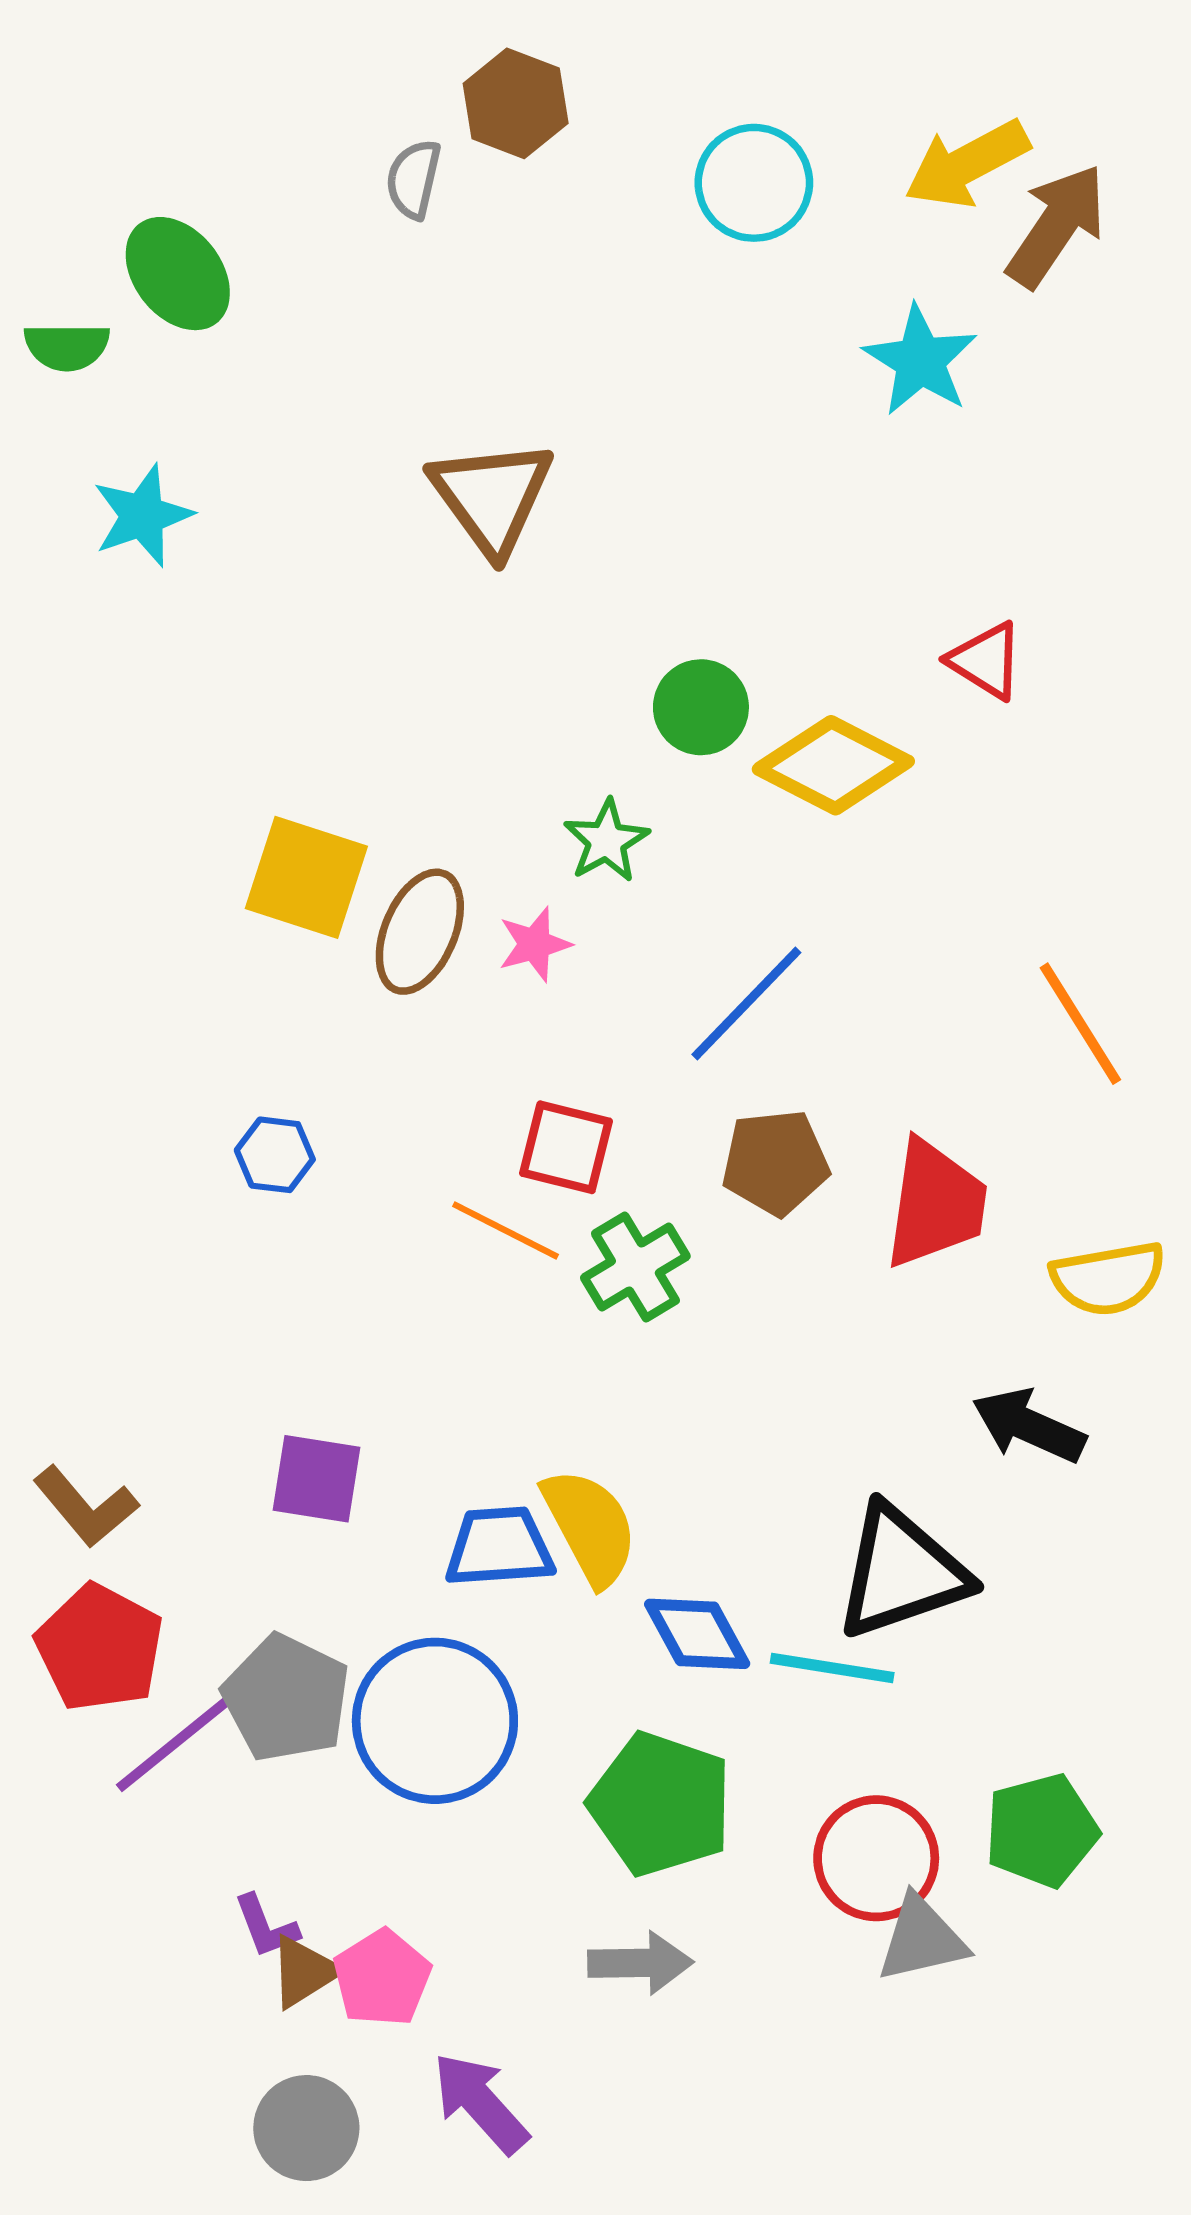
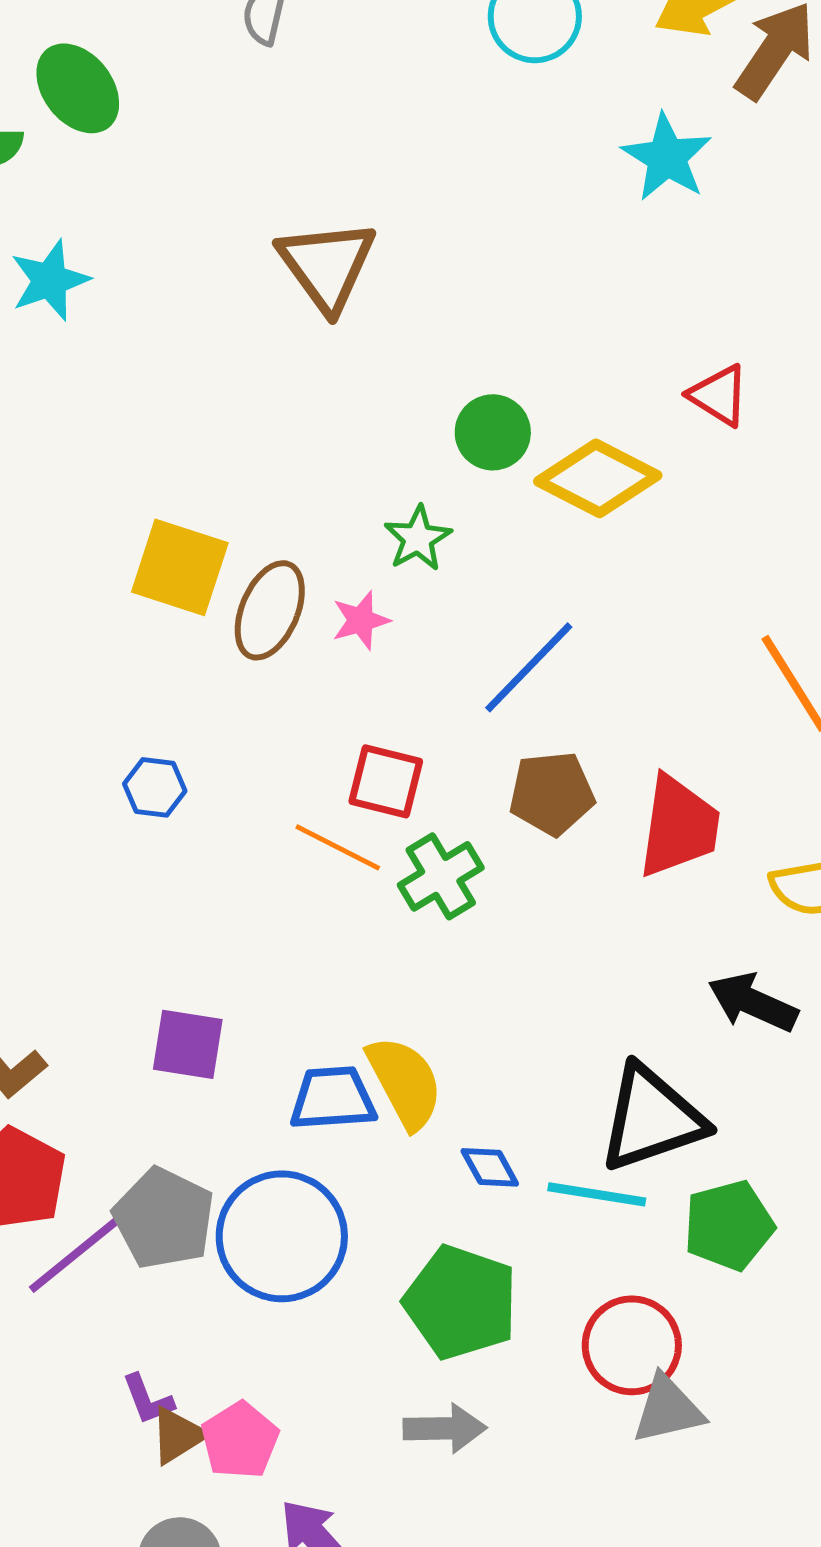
blue diamond: (697, 1634) -> (490, 1167), size x0.7
green pentagon: (1041, 1831) -> (729, 1225), moved

